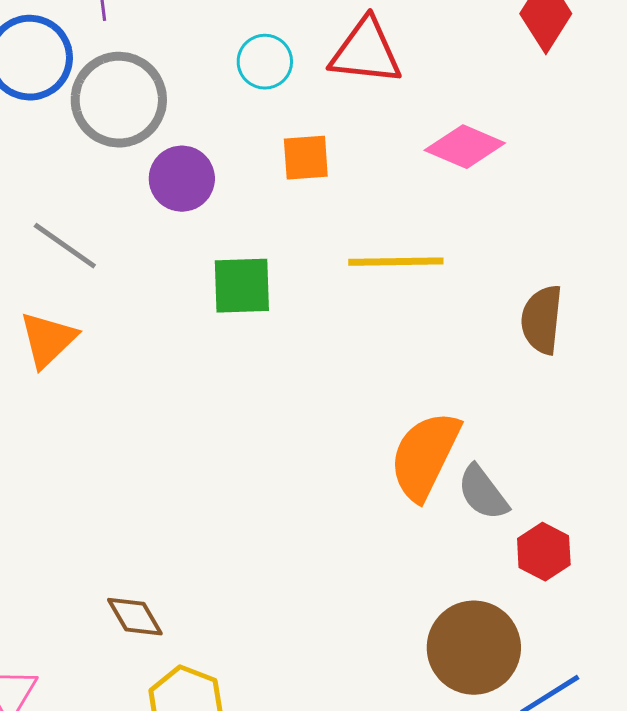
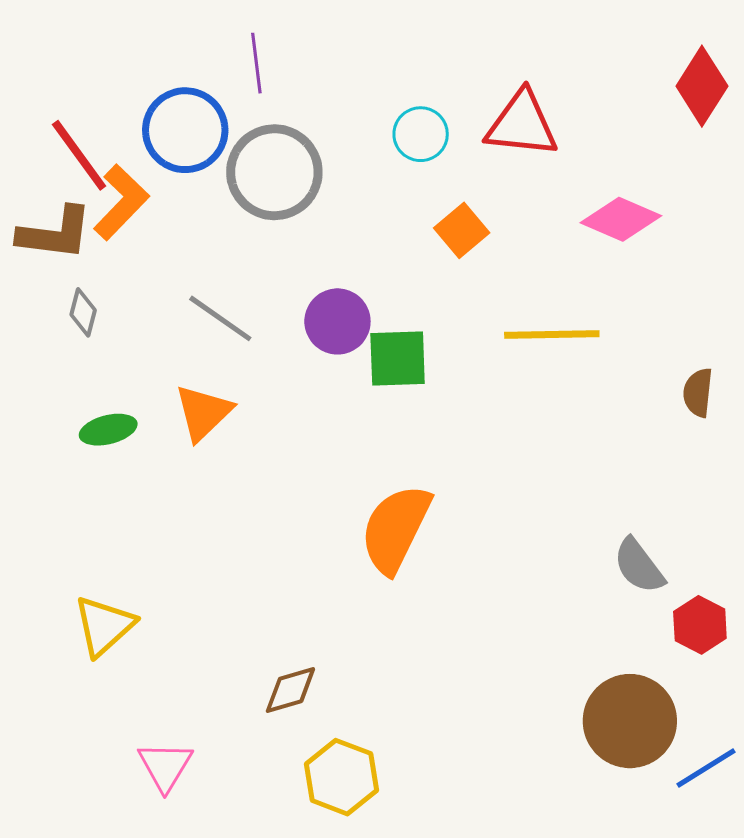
orange square: (306, 158) -> (462, 230), turned -36
purple circle: (182, 179) -> (337, 321), moved
brown semicircle: (542, 320) -> (698, 393), size x0.7
orange semicircle: (425, 456) -> (396, 529), moved
brown diamond: (135, 617) -> (290, 690), turned -76

